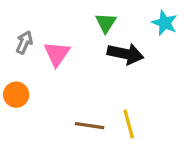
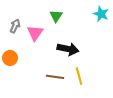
green triangle: (106, 23) -> (56, 16), moved
black arrow: (125, 54) -> (68, 49), moved

